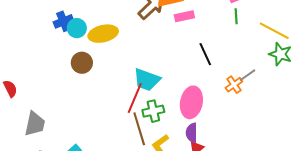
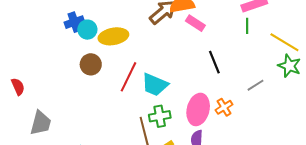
pink rectangle: (184, 16) -> (195, 23), turned 42
orange cross: (234, 85) -> (224, 107), moved
red line: (135, 98) -> (129, 77), moved

